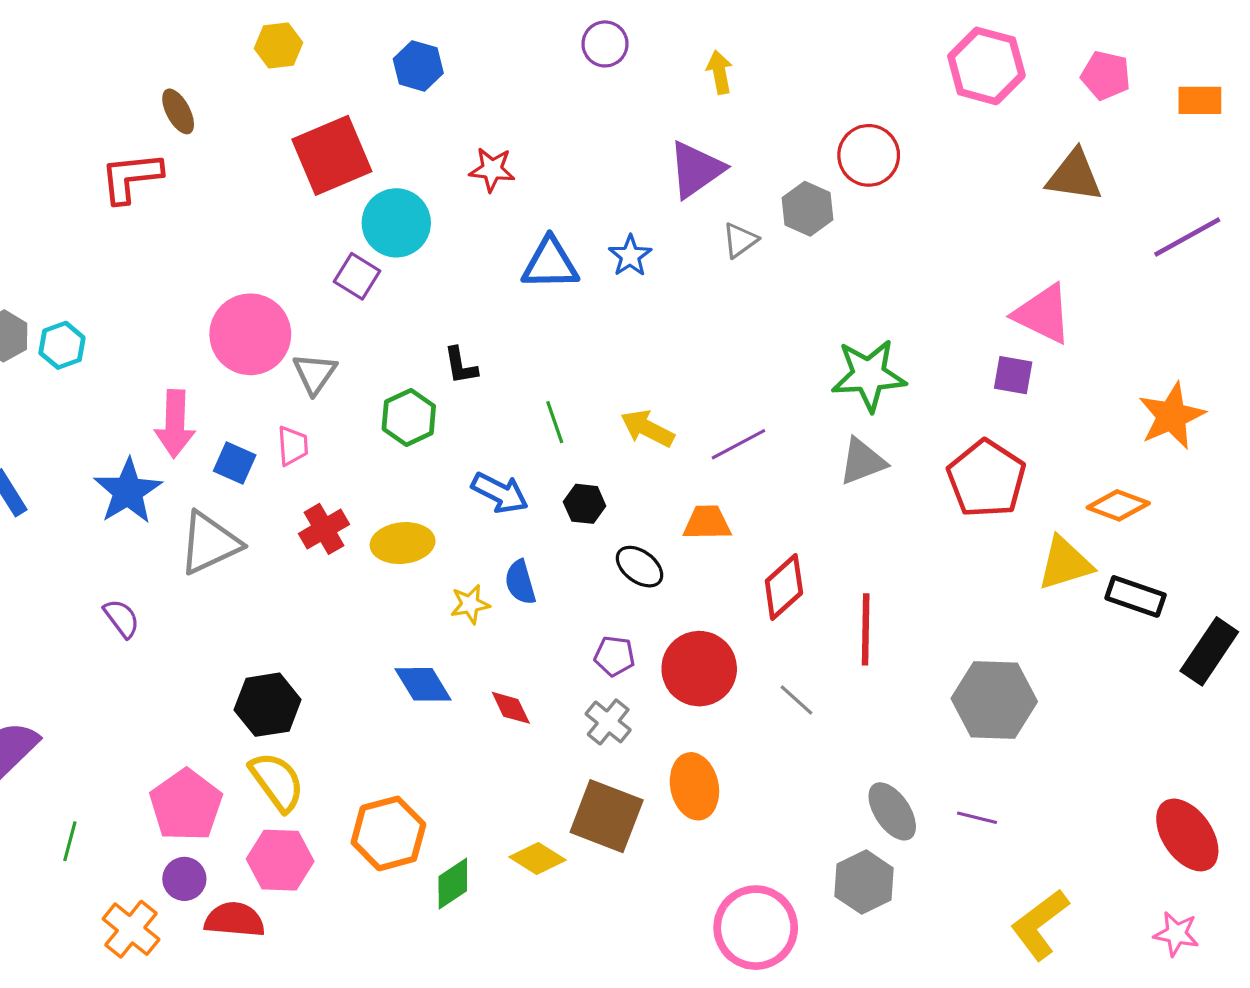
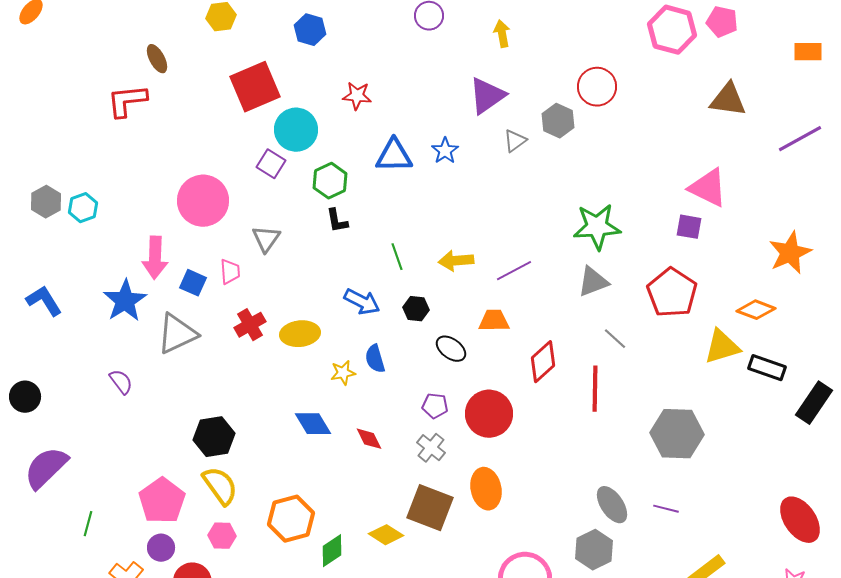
pink pentagon: (1106, 75) -> (722, 22), moved
gray triangle: (315, 374) -> (266, 239), moved
green hexagon: (409, 417) -> (330, 181), moved
yellow arrow: (647, 428) -> (456, 261), turned -32
gray line: (796, 700) -> (615, 339), moved
pink hexagon: (280, 860) -> (222, 536), size x0.7

